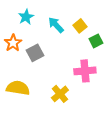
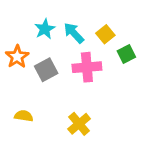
cyan star: (26, 17) -> (45, 29), moved
pink cross: (85, 71) -> (87, 67), moved
yellow semicircle: (18, 88) -> (24, 116), size x0.6

